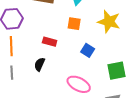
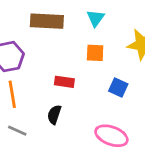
gray line: (12, 73) -> (17, 131), turned -56

